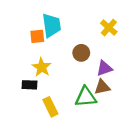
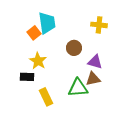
yellow cross: (109, 28) -> (99, 25), turned -35
orange square: (37, 36) -> (34, 33), turned -32
purple triangle: (104, 68) -> (95, 62), turned 35

